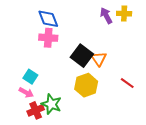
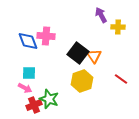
yellow cross: (124, 14) -> (118, 27), moved
blue diamond: (48, 19) -> (28, 41), moved
cyan square: (30, 77) -> (29, 73), turned -32

